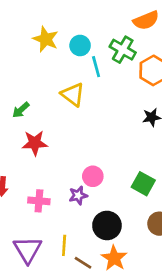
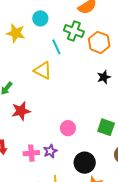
cyan circle: (80, 45) -> (40, 18), moved
purple star: (78, 195) -> (50, 151), moved

